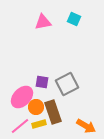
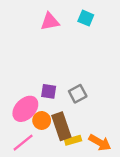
gray square: (67, 84) -> (78, 94), size x0.7
yellow rectangle: (39, 124) -> (73, 140), moved

